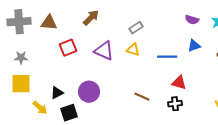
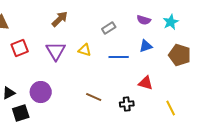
brown arrow: (91, 18) -> (60, 19), moved
gray rectangle: (136, 28) -> (109, 28), moved
purple triangle: (104, 51) -> (56, 51), turned 35
red triangle: (179, 83) -> (146, 83), moved

